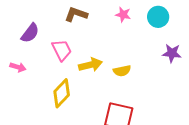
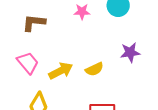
purple star: (172, 53) -> (130, 52), moved

